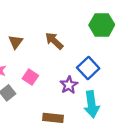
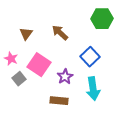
pink square: (30, 77) -> (39, 65), size x1.6
purple star: (69, 85) -> (65, 77), moved

